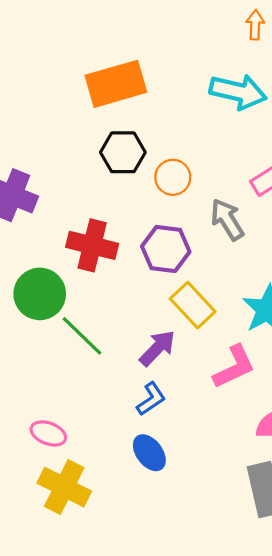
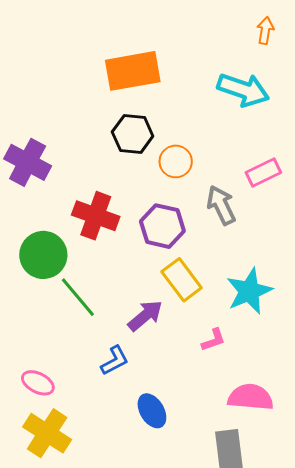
pink L-shape: (234, 367) -> (213, 340), size x0.6
blue L-shape: (151, 399) -> (115, 360), moved
blue ellipse: (149, 453) -> (152, 411), moved

